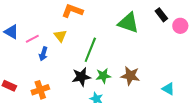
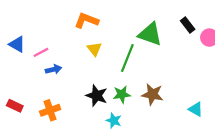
yellow triangle: (60, 36) -> (94, 49), moved
green line: (90, 50) -> (127, 58), moved
blue arrow: (43, 54) -> (53, 69), turned -120
black star: (81, 77) -> (97, 96), turned 30

